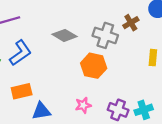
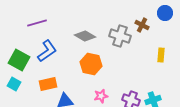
brown cross: (131, 23) -> (142, 25), turned -32
orange hexagon: (94, 66) -> (91, 64), moved

